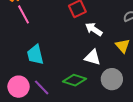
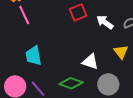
white arrow: (94, 29) -> (105, 22), moved

